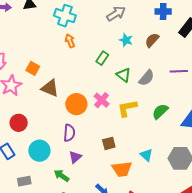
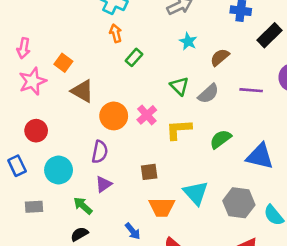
brown semicircle: (152, 40) -> (220, 57), moved
green rectangle: (102, 58) -> (134, 57), moved
cyan triangle: (146, 155) -> (196, 193), size x1.5

